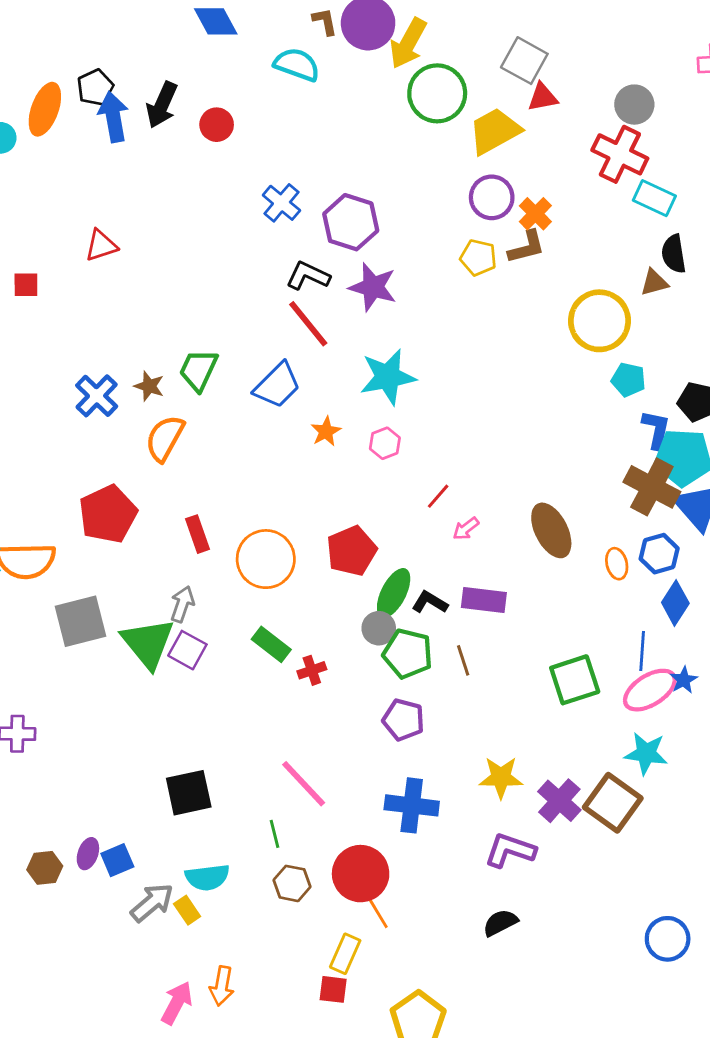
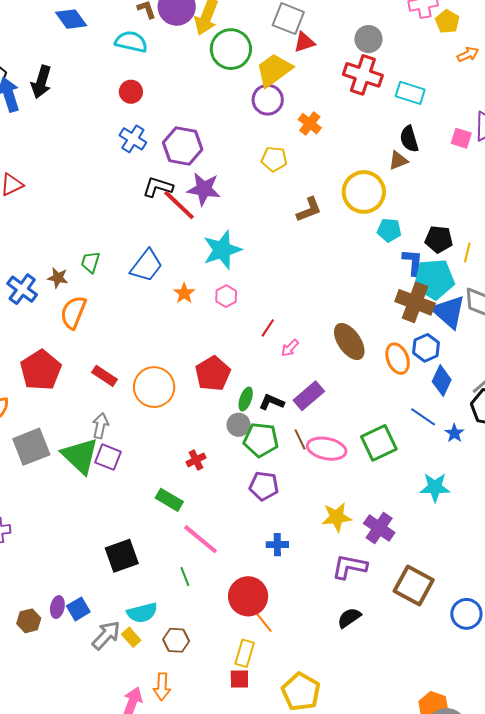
red circle: (217, 125) -> (131, 92), moved
purple circle: (492, 197) -> (268, 100), moved
cyan rectangle: (654, 198) -> (410, 93), moved
brown L-shape: (527, 247) -> (309, 210), moved
red line: (308, 324) -> (179, 205), moved
green trapezoid: (198, 370) -> (90, 262), size x0.7
red rectangle: (197, 534) -> (105, 376), turned -30
orange ellipse: (617, 564) -> (398, 359), size x1.4
green ellipse: (394, 593) -> (246, 399), size x0.7
purple rectangle: (484, 600) -> (309, 396), turned -40
green rectangle: (271, 644) -> (169, 500), moved
blue line: (642, 651) -> (423, 417), turned -52
pink ellipse: (650, 690) -> (327, 449), moved, turned 51
brown square: (613, 803) -> (414, 586), moved
blue cross: (412, 805) -> (277, 545), size x0.6
brown hexagon: (292, 883) -> (176, 640), moved

